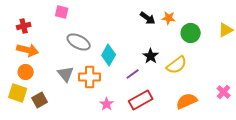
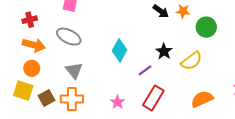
gray ellipse: (79, 42) -> (69, 37), moved
orange cross: (90, 77) -> (72, 99), moved
red rectangle: (141, 100) -> (153, 98), turned -30

